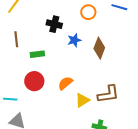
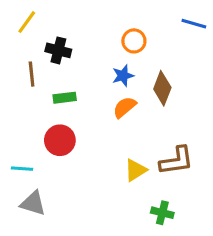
orange circle: (88, 12) -> (134, 41), moved
black cross: (54, 24) -> (58, 50), moved
orange semicircle: (65, 83) -> (124, 107), moved

